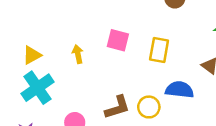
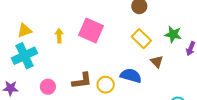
pink square: (118, 40) -> (91, 30), size x1.4
yellow rectangle: (159, 50) -> (141, 39), moved, turned -66

